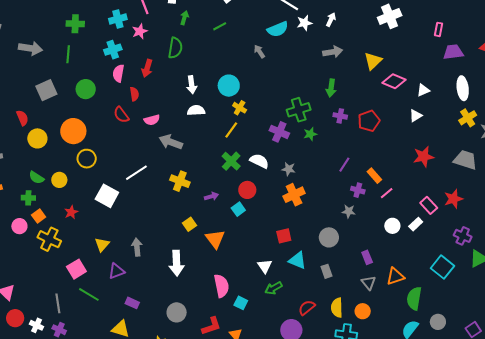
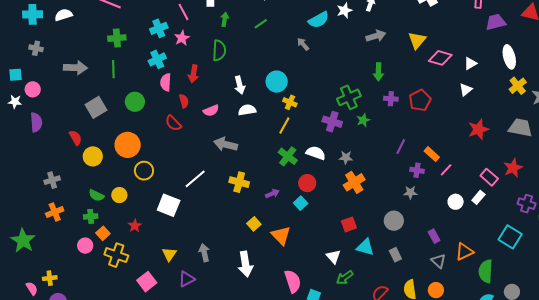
pink semicircle: (152, 120) -> (211, 111), moved

